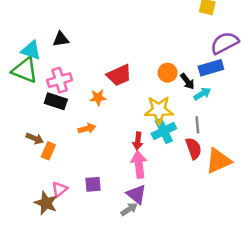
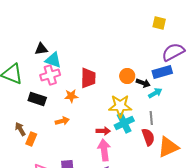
cyan triangle: (31, 50) -> (53, 60), moved
red trapezoid: (119, 75) -> (88, 78), turned -65
pink cross: (60, 80) -> (50, 75), moved
black arrow: (187, 81) -> (143, 83), turned -32
brown arrow: (35, 138) -> (20, 129), turned -144
red arrow: (138, 141) -> (103, 131), turned -96

